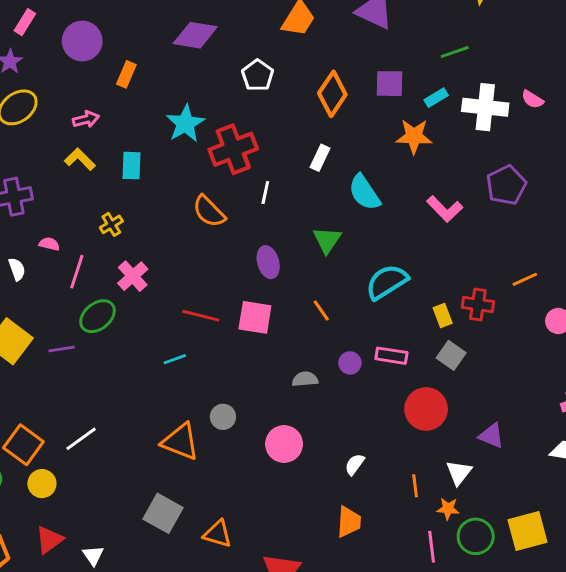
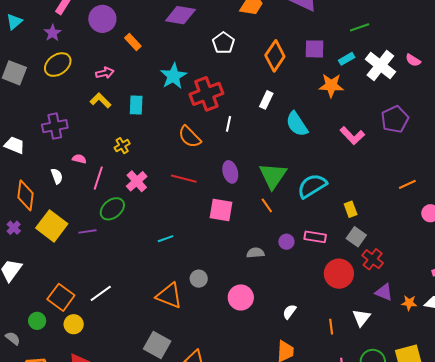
orange rectangle: (126, 74) -> (133, 42), turned -66
white cross: (485, 107) -> (380, 65), turned 32
green triangle: (327, 240) -> (273, 176), moved, size x1.4
red cross: (478, 305) -> (373, 259), moved, turned 30
red line: (201, 316) -> (184, 179), moved
orange star: (448, 509) -> (409, 303), moved

